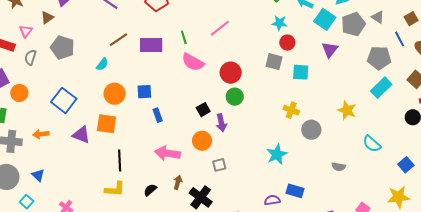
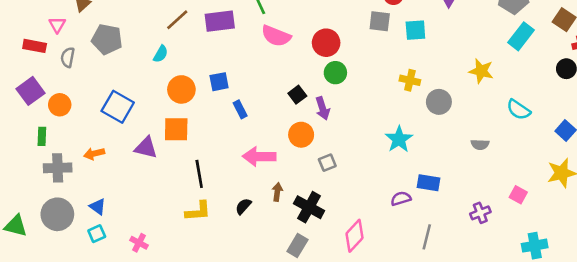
cyan square: (27, 202) -> (97, 234), moved, turned 32

